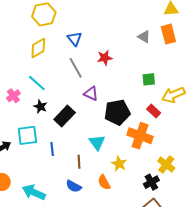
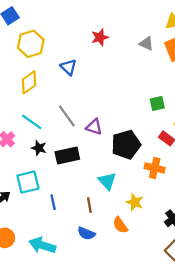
gray triangle: (144, 37) -> (146, 44), moved
red star: (105, 58) -> (100, 37), moved
gray line: (76, 68) -> (67, 116), moved
black rectangle: (65, 116) -> (67, 156), turned 40
orange cross: (140, 136) -> (155, 168), size x0.7
blue line: (52, 149) -> (53, 202), moved

